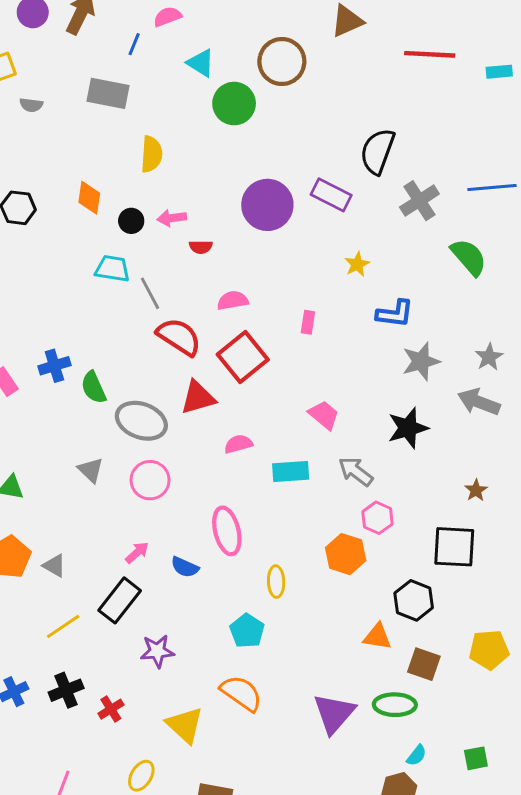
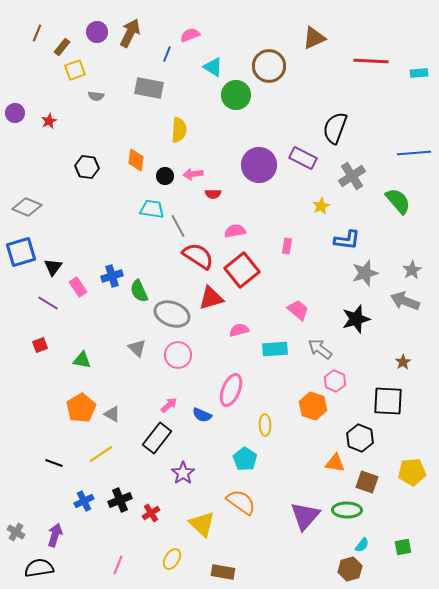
gray cross: (419, 201) -> (352, 176), moved
pink ellipse: (227, 531) -> (231, 390), turned 36
yellow line: (63, 626) -> (101, 454), moved
purple star: (157, 651) -> (183, 473), turned -30

